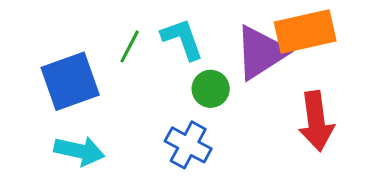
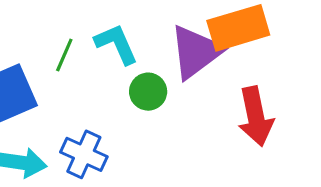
blue cross: (188, 145) -> (84, 154), moved

